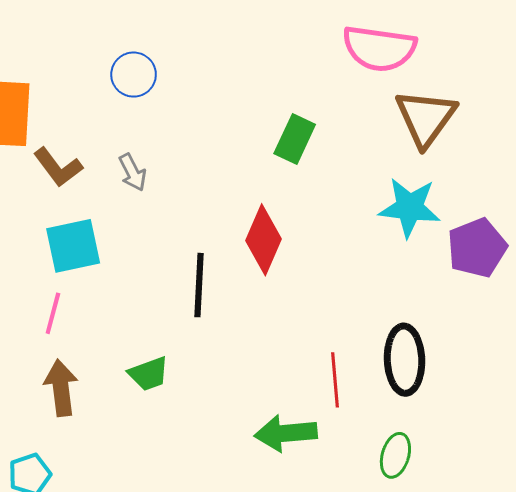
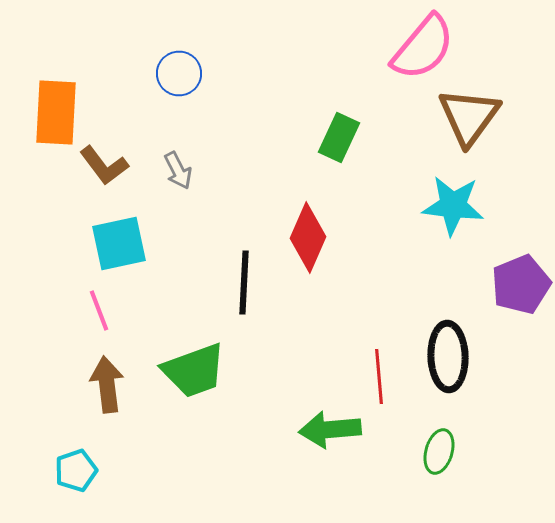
pink semicircle: (379, 48) -> (423, 48), turned -58
purple pentagon: (477, 248) -> (521, 284), moved
pink line: (53, 313) -> (99, 310), turned -36
green trapezoid: (149, 374) -> (194, 370), size x1.6

